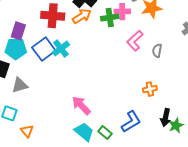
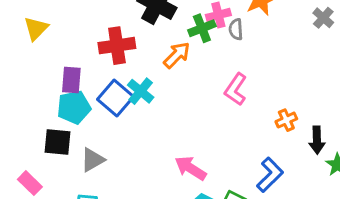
orange arrow: (82, 16) -> (177, 55), moved
pink L-shape: (135, 41) -> (236, 89), moved
gray semicircle: (157, 51) -> (236, 29), moved
black arrow: (166, 118) -> (317, 140), moved

